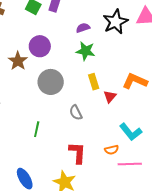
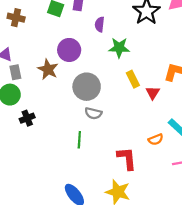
purple semicircle: (83, 28) -> (100, 24), moved, turned -56
gray semicircle: (76, 113) -> (93, 113), moved, turned -42
orange semicircle: (112, 150) -> (156, 139), moved

